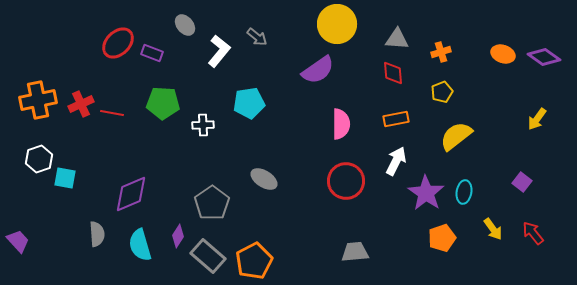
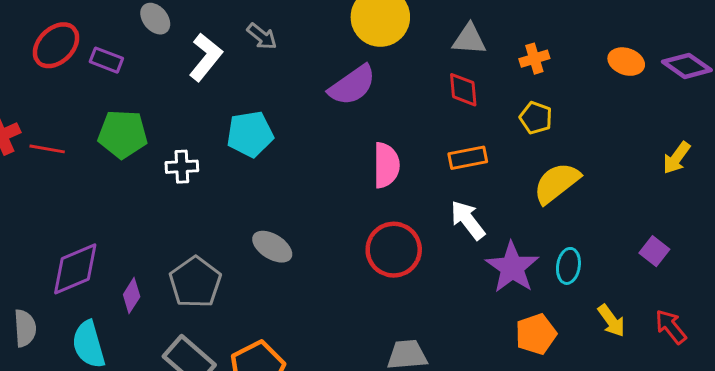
yellow pentagon: (442, 92) -> (536, 118), turned -30
white arrow: (396, 161) -> (468, 220), turned -64
purple diamond: (178, 236) -> (132, 296), moved

